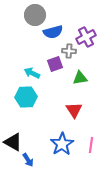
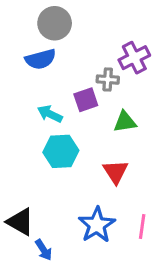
blue semicircle: (53, 32) -> (41, 59), moved
cyan hexagon: (26, 97) -> (61, 151), moved

